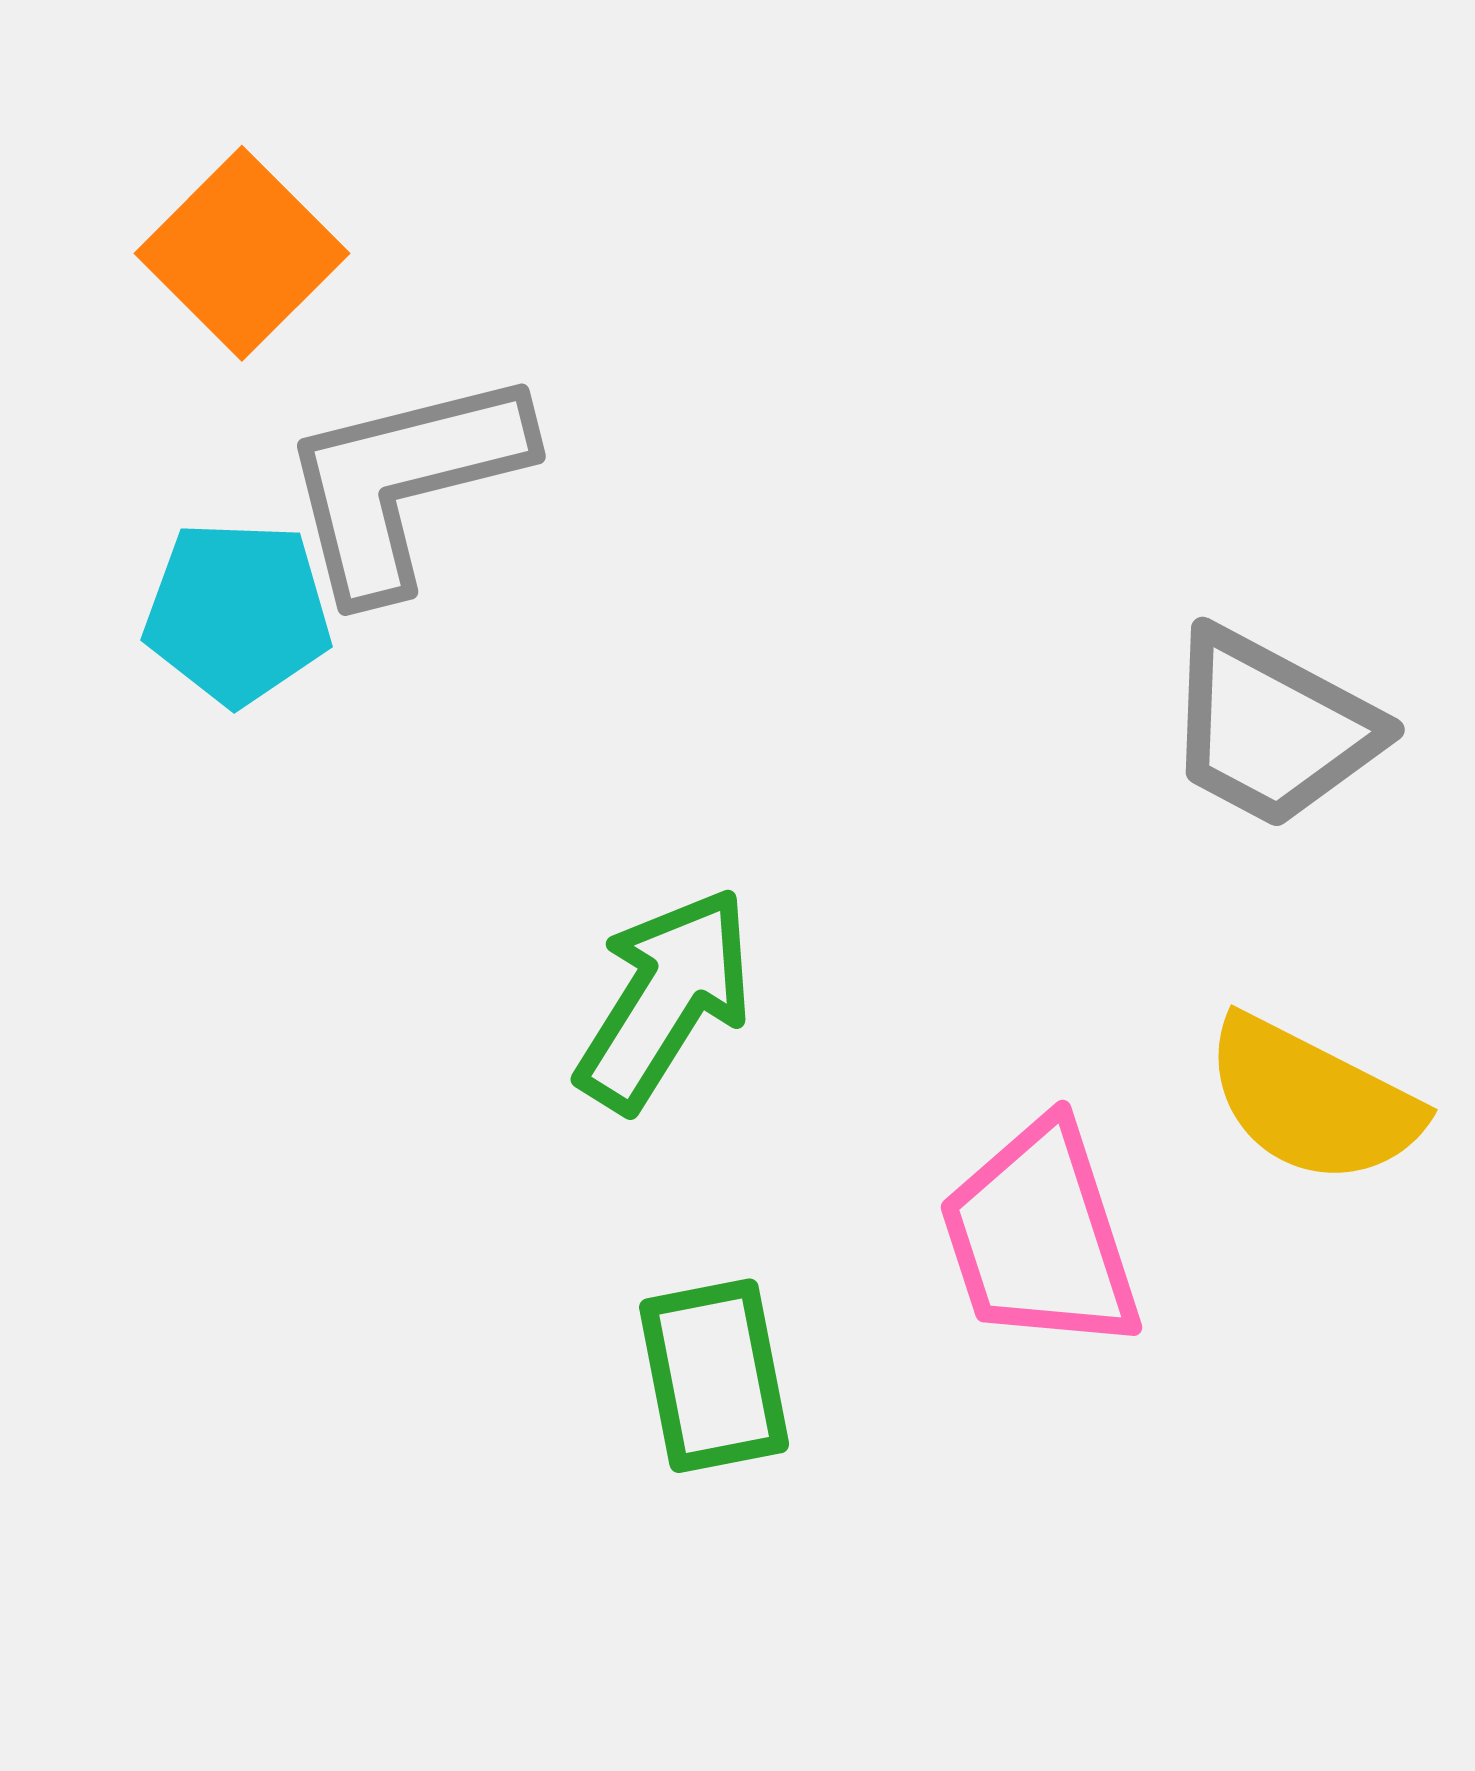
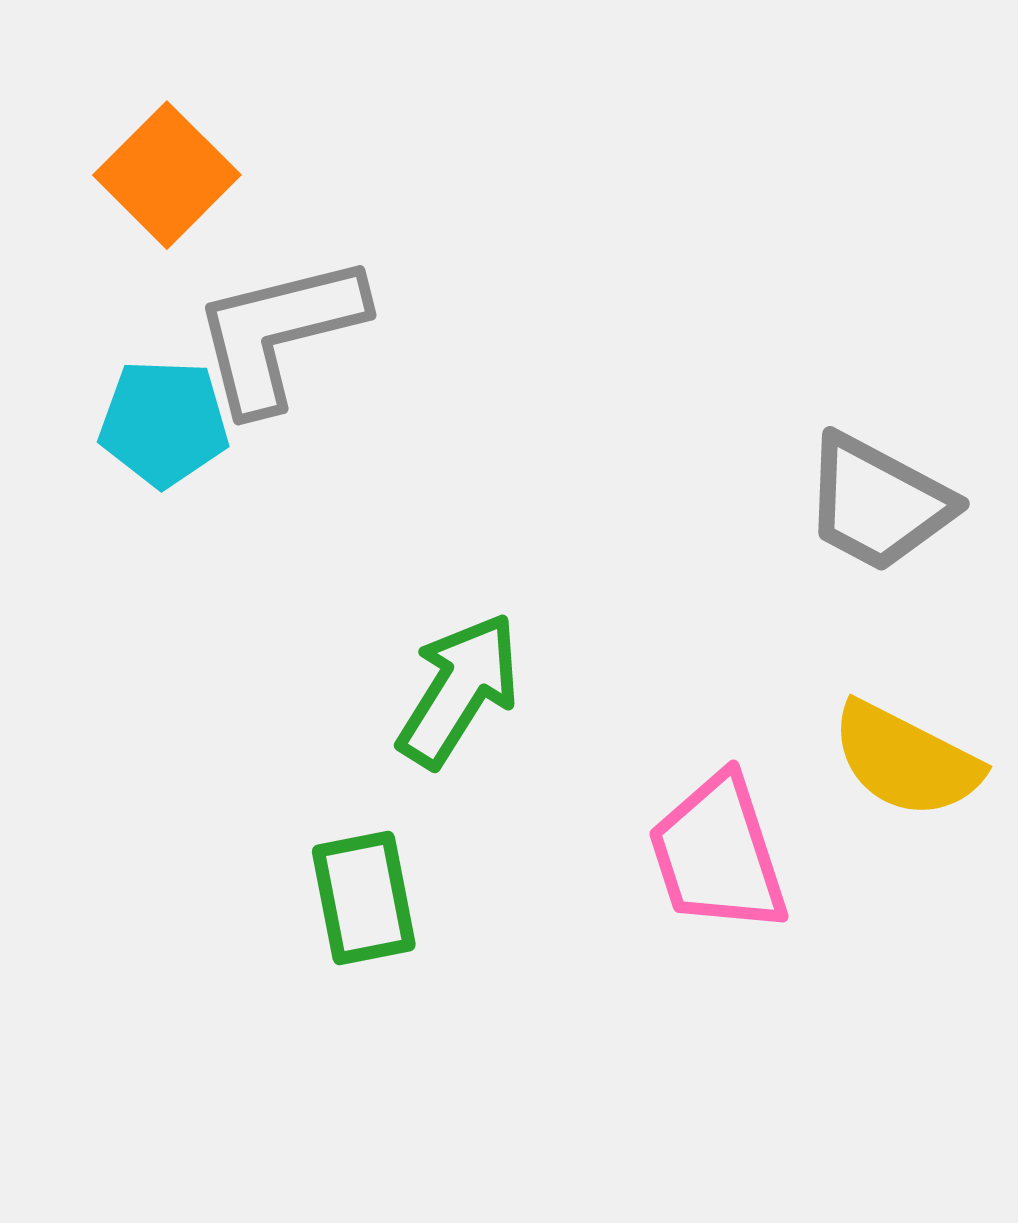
green rectangle: (714, 1376) -> (364, 898), moved

